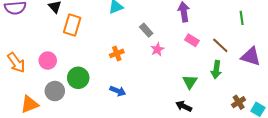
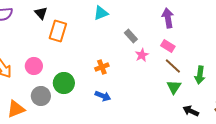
pink rectangle: (192, 40) -> (168, 46), moved
brown line: (220, 45) -> (173, 66), moved
orange cross: (117, 53) -> (102, 67), moved
black arrow: (184, 106) -> (191, 111), moved

